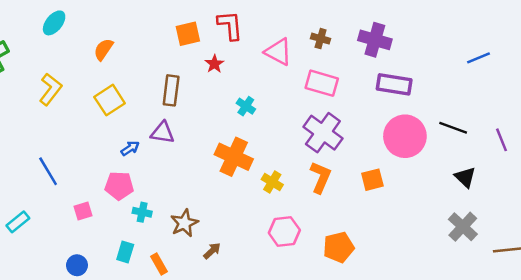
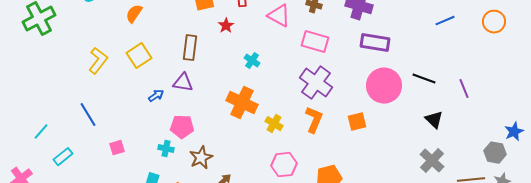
yellow L-shape: (50, 89) -> (98, 61), moved
pink pentagon: (119, 186) -> (182, 127), moved

